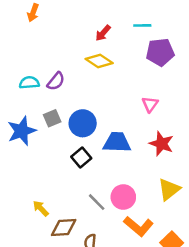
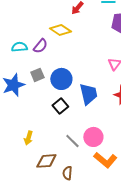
yellow diamond: (99, 61) -> (60, 30), moved
blue trapezoid: (117, 142) -> (88, 94), turned 75
yellow arrow: (41, 208) -> (28, 138), moved, turned -120

